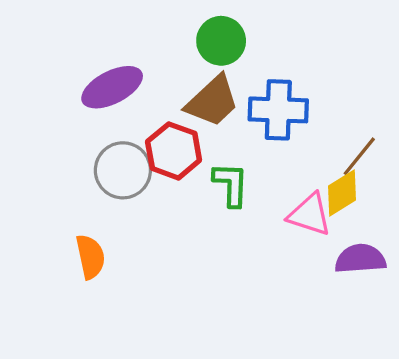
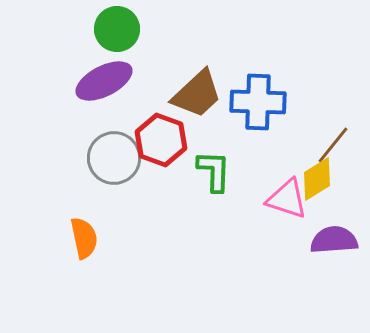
green circle: (221, 41) -> (117, 29), moved

